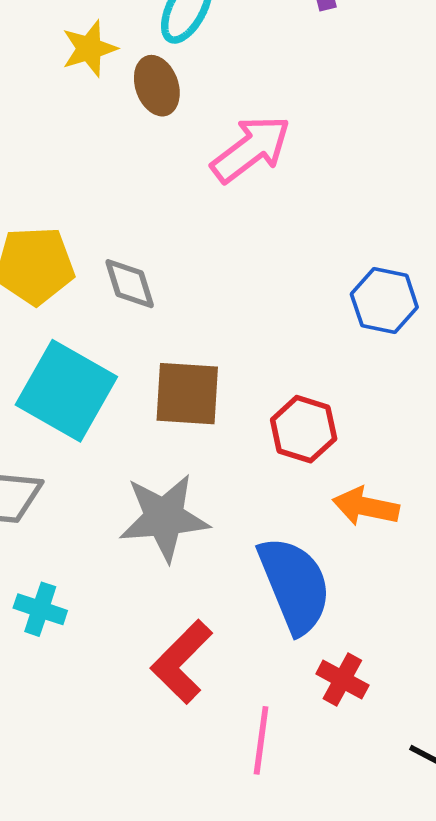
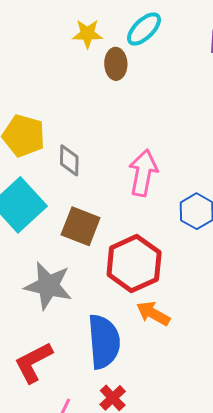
pink arrow: (251, 149) -> (143, 173), moved, turned -60
red hexagon: (304, 429) -> (134, 264), size x1.6

